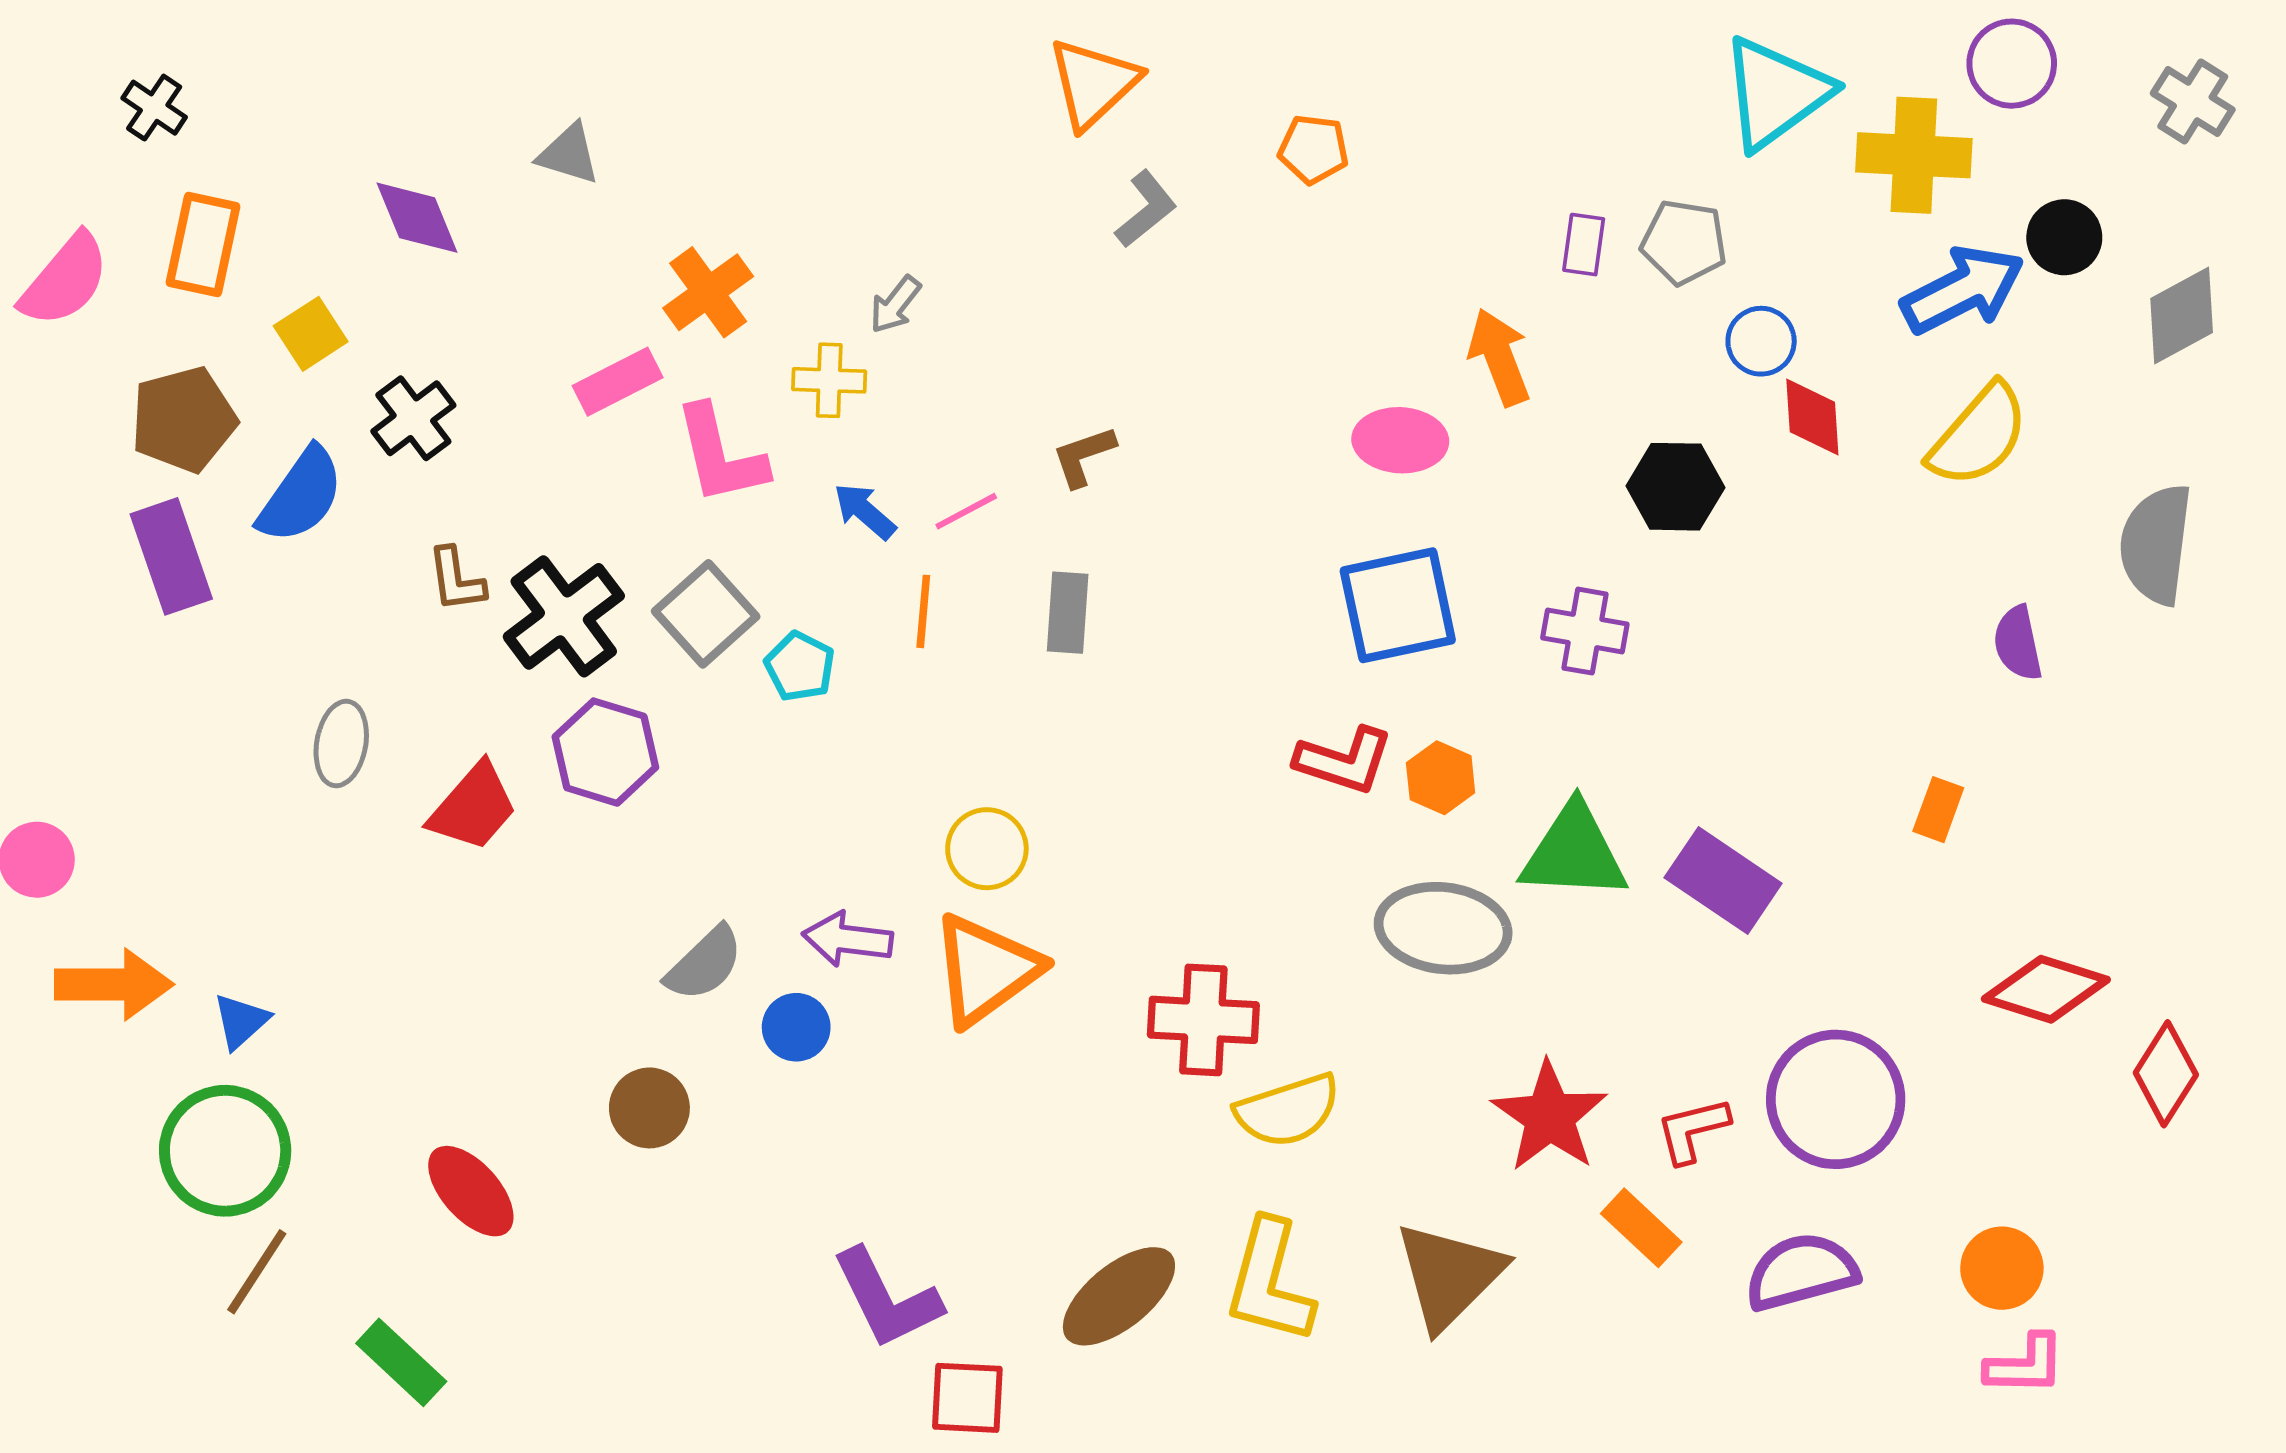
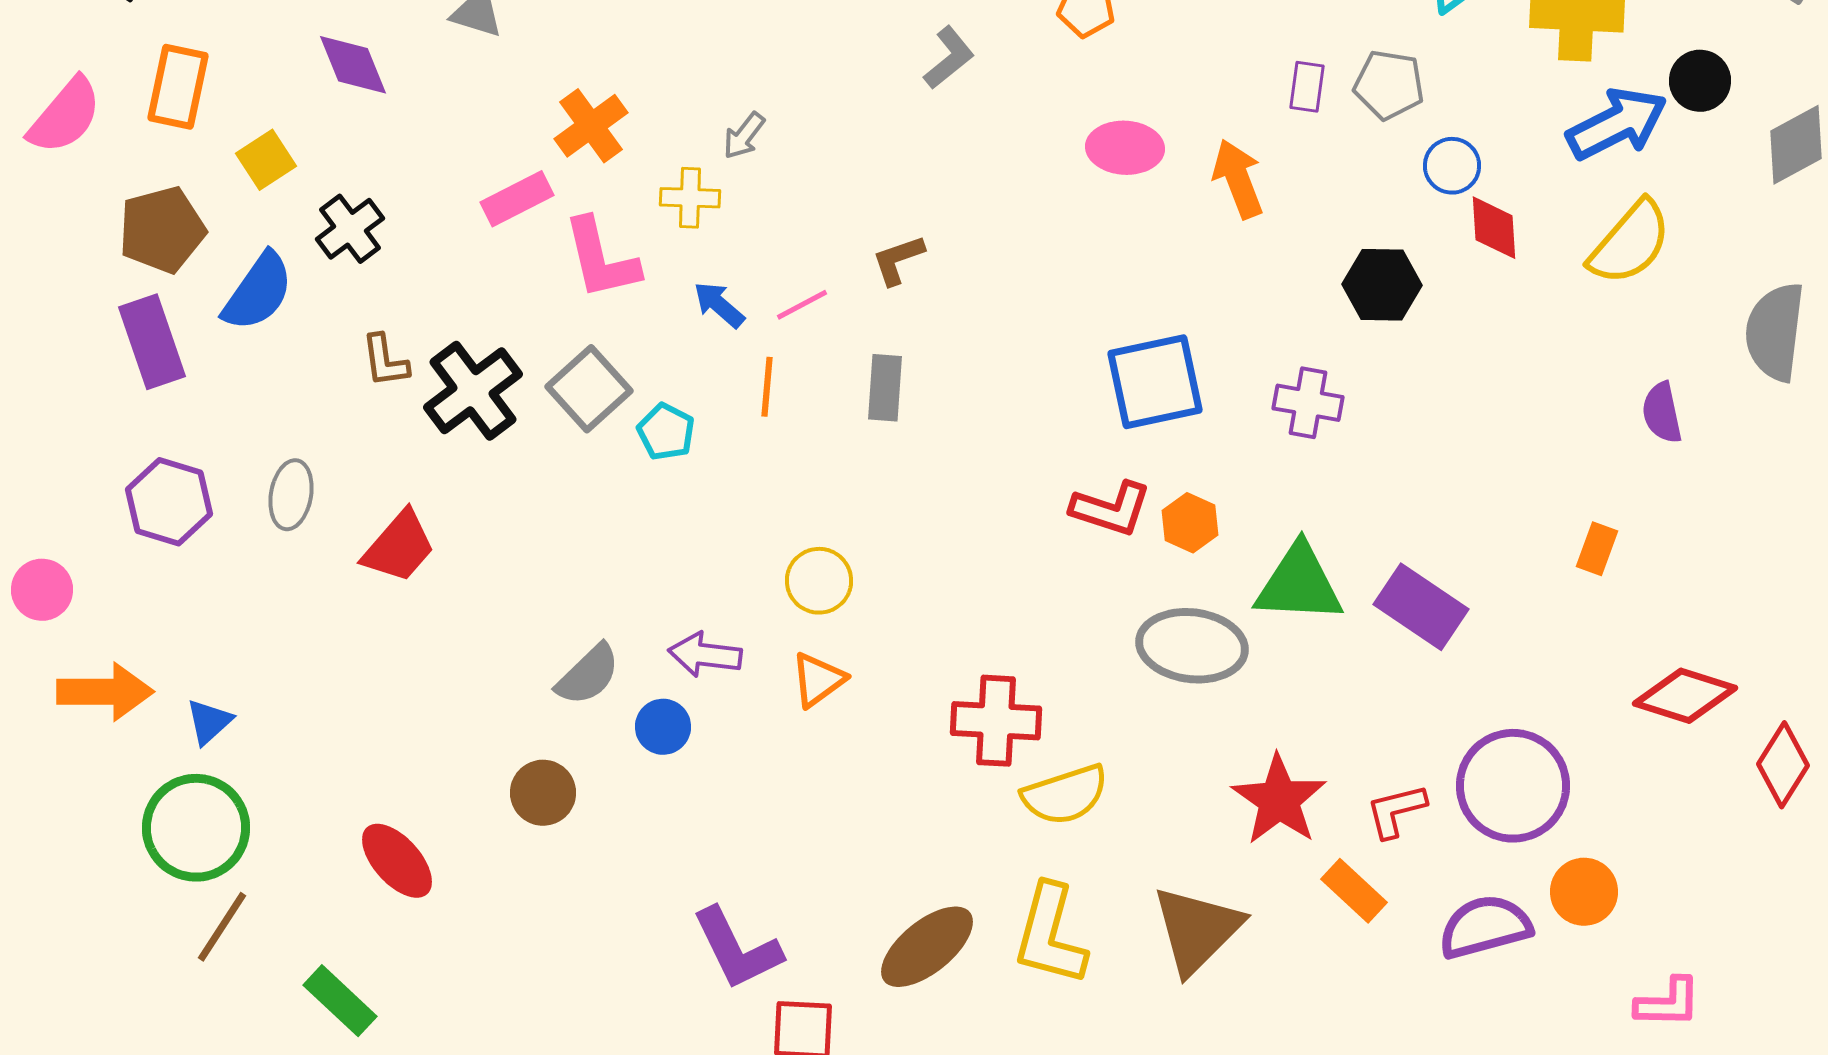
pink ellipse: (1400, 440) -> (1125, 148), moved
purple hexagon: (605, 752) -> (169, 502), moved
orange triangle: (986, 970) -> (818, 680), size x0.6
orange circle: (2002, 1268) -> (1584, 892), moved

